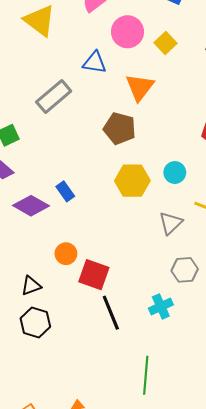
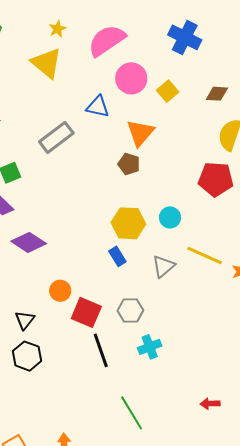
brown pentagon: (120, 129) -> (129, 164), moved, size x0.7
blue rectangle: (65, 191) -> (117, 256), moved
gray hexagon: (185, 270) -> (130, 310), moved
black triangle: (31, 286) -> (25, 320), turned -35
green line: (146, 375) -> (132, 413), turned -39

